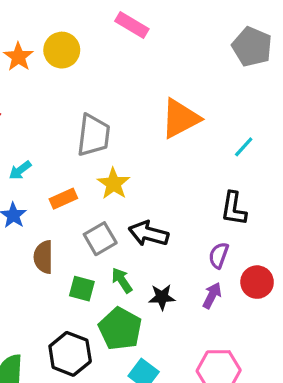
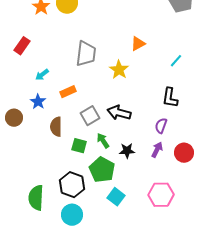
orange triangle: (180, 118) -> (138, 44), size x0.6
yellow star: (113, 184) -> (119, 70), moved
red circle: (257, 282) -> (184, 153), moved

